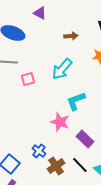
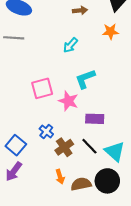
cyan arrow: (62, 69) -> (70, 45), size x0.7
pink square: (28, 79) -> (42, 88), moved, size x1.5
purple rectangle: (85, 139) -> (95, 119), turned -42

